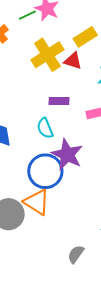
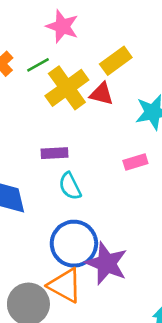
green line: (27, 15) -> (38, 65), moved
purple rectangle: (59, 101) -> (54, 153), moved
purple star: (67, 155) -> (106, 263), moved

